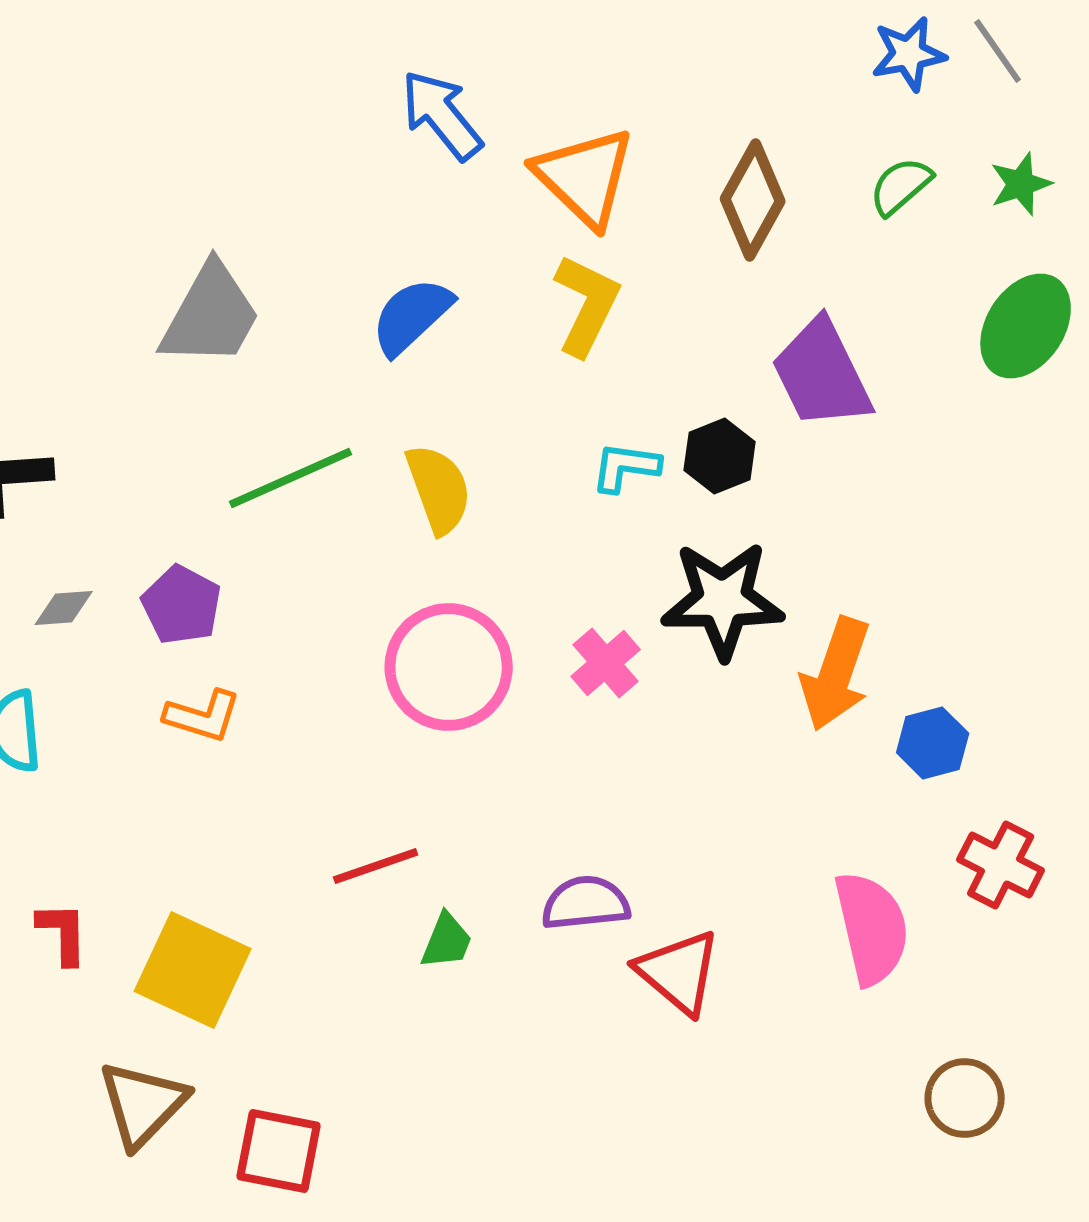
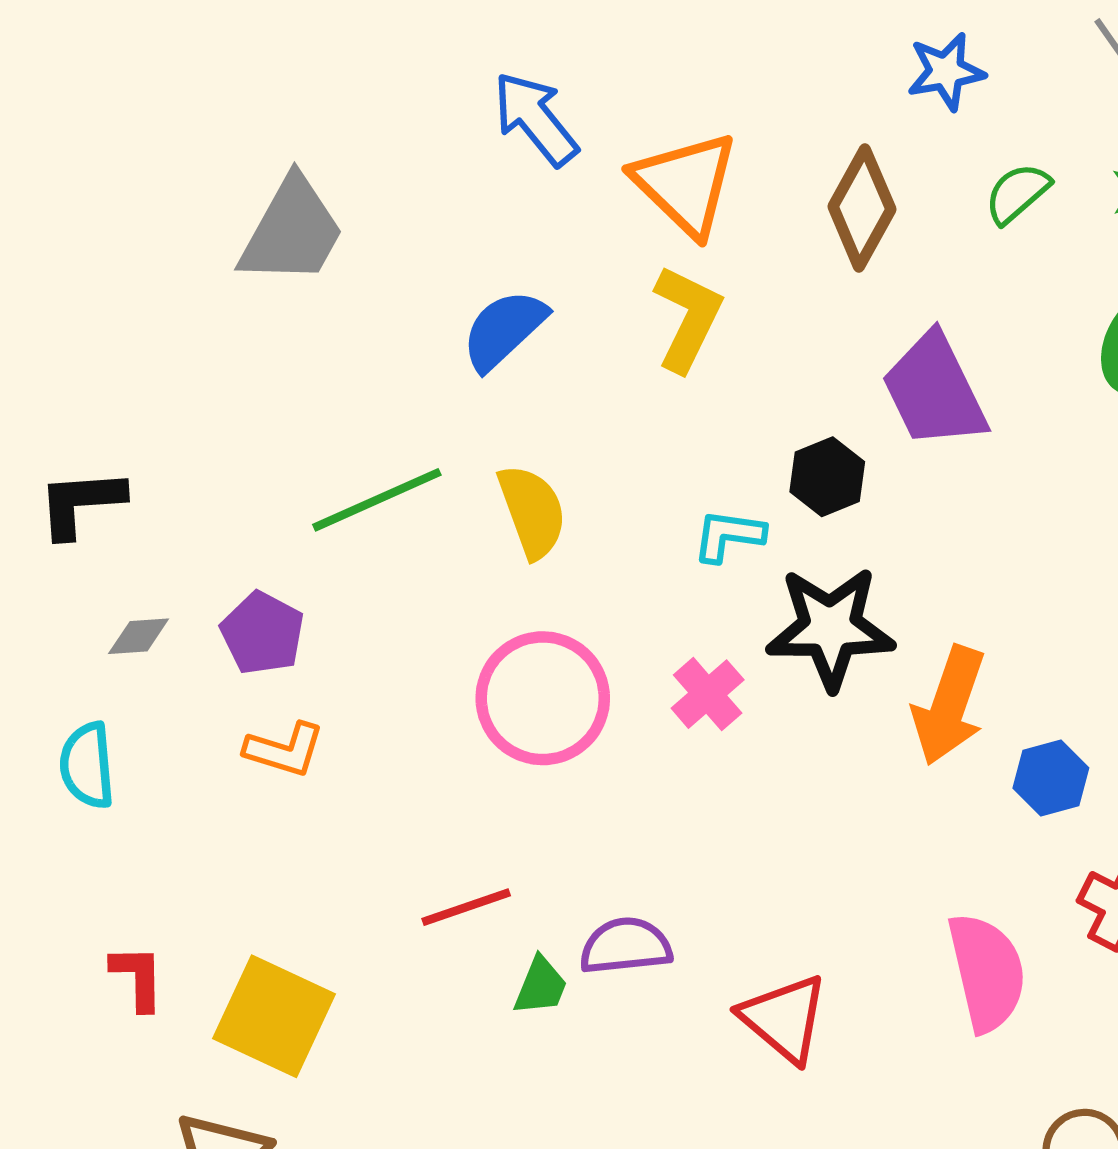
blue star: (909, 54) -> (946, 72), moved
gray trapezoid: (211, 315) -> (292, 231), moved
cyan L-shape: (626, 467) -> (729, 536), moved
purple semicircle: (586, 903) -> (626, 946), moved

